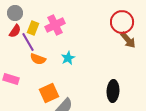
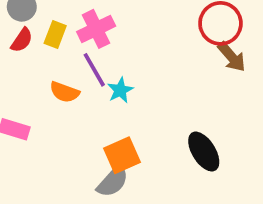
purple line: (28, 42) -> (94, 70), moved
black ellipse: (113, 91) -> (204, 152), turned -35
orange square: (49, 93) -> (122, 155), moved

